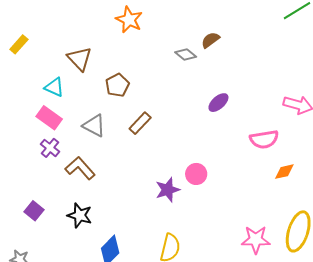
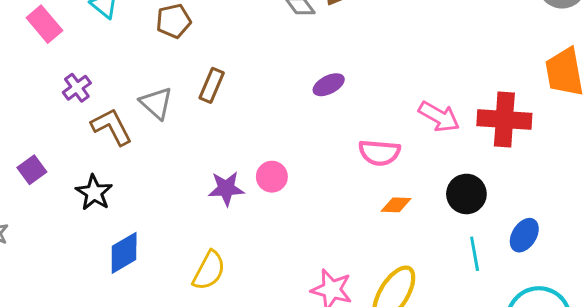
brown pentagon: (117, 85) -> (174, 21), moved
pink rectangle: (49, 118) -> (44, 24), moved
brown rectangle: (140, 123) -> (212, 85), turned -35
gray triangle: (94, 126) -> (156, 103), moved

